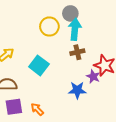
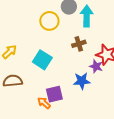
cyan arrow: (75, 29) -> (87, 16), moved
purple square: (14, 107) -> (54, 94), moved

